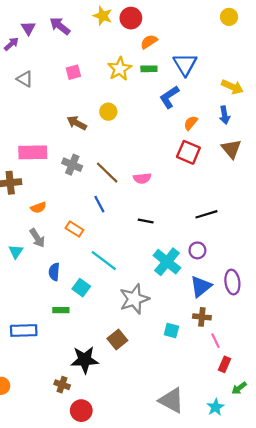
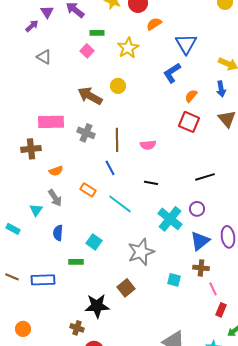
green rectangle: (149, 69) -> (97, 33), moved
pink square: (73, 72) -> (87, 51), turned -32
brown arrow: (77, 123) -> (90, 96), size x1.4
brown line: (107, 173) -> (117, 140), turned 45
cyan line: (104, 261) -> (120, 204), moved
blue semicircle: (54, 272) -> (58, 233), moved

